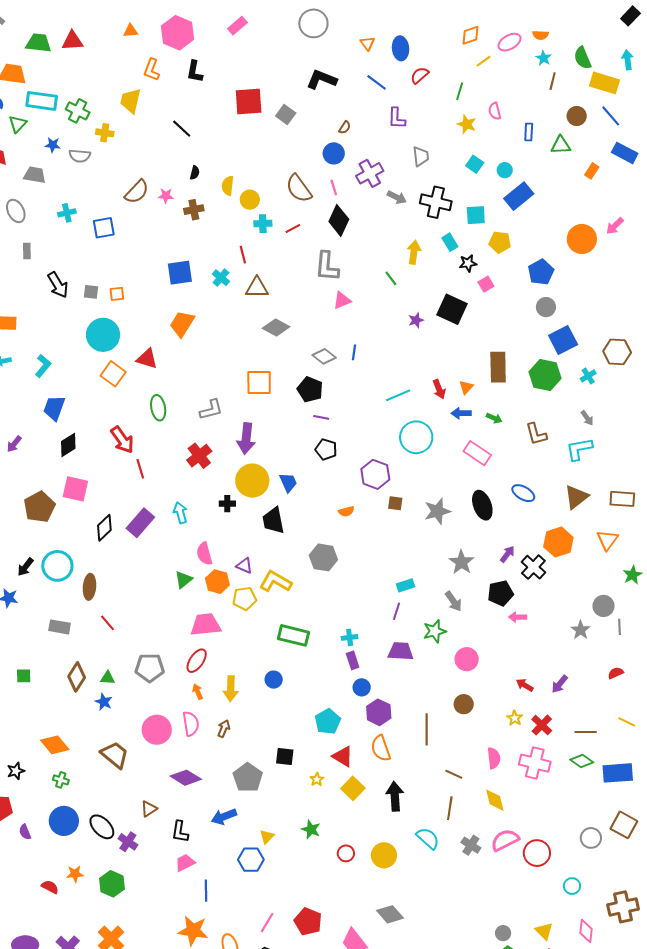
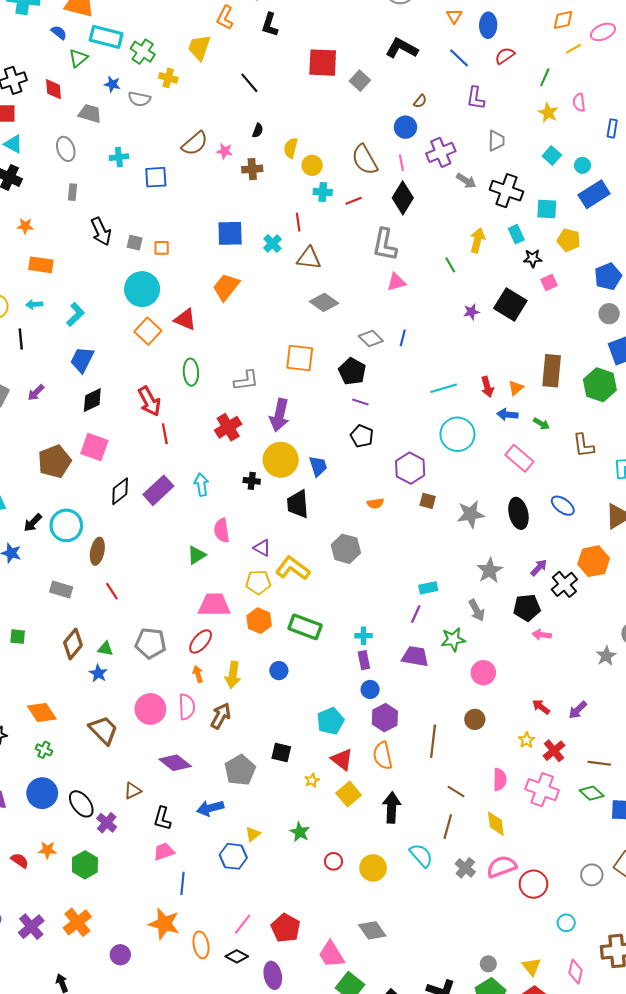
orange hexagon: (217, 582) -> (259, 621), moved
brown arrow: (224, 729) -> (221, 716), size x1.4

